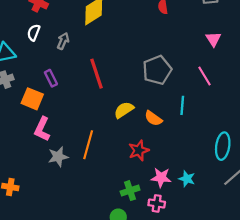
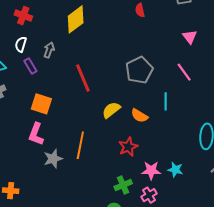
purple rectangle: (51, 78) -> (30, 66), moved
orange square: (32, 99) -> (41, 104), moved
pink cross: (157, 203) -> (149, 195), turned -35

